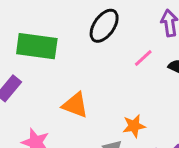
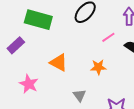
orange star: (134, 126) -> (98, 67), moved

